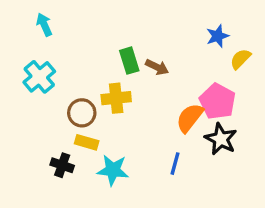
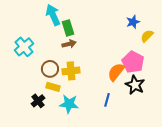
cyan arrow: (44, 25) -> (53, 15), moved, size x1.5
green rectangle: (129, 61) -> (68, 28), moved
brown arrow: (157, 67) -> (69, 44), moved, turned -40
yellow cross: (116, 98) -> (71, 71), moved
black cross: (62, 165) -> (38, 101), turned 32

